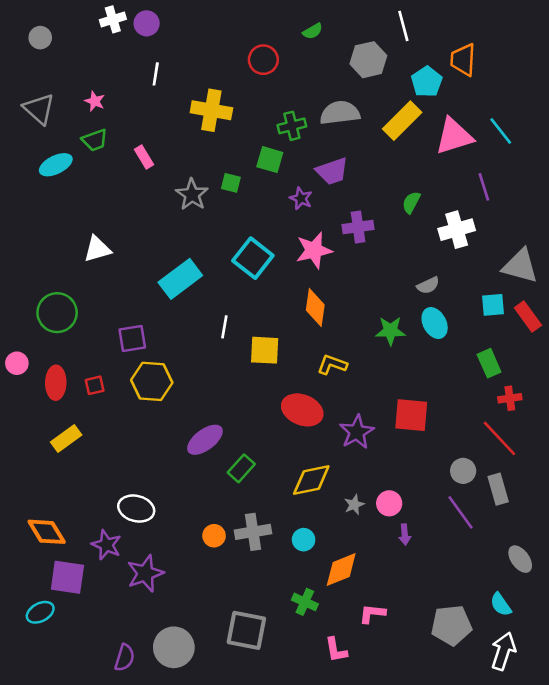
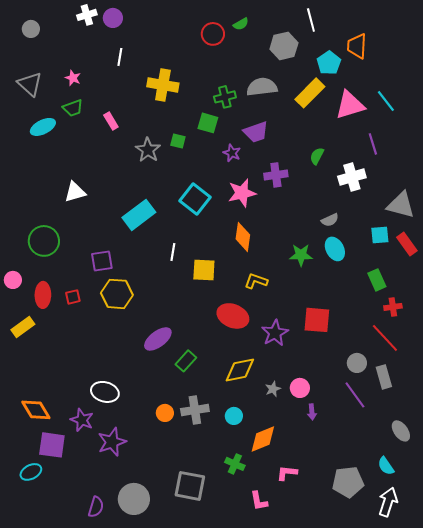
red circle: (263, 60) -> (213, 34), moved
yellow rectangle: (66, 438) -> (23, 327), moved

